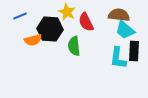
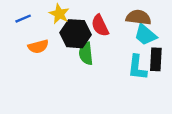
yellow star: (67, 12) -> (59, 14), moved
black hexagon: (50, 29) -> (76, 34), moved

